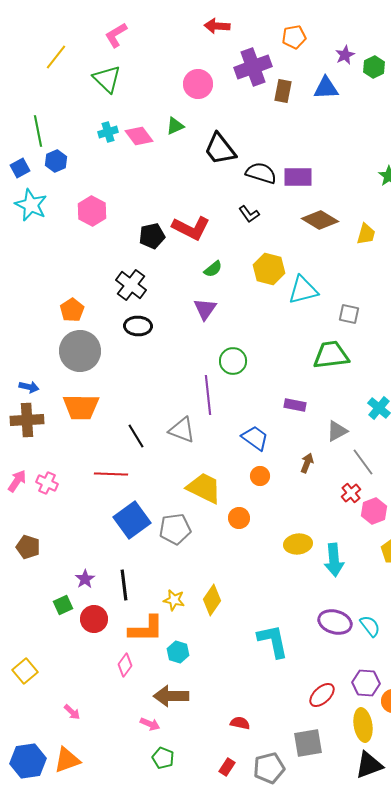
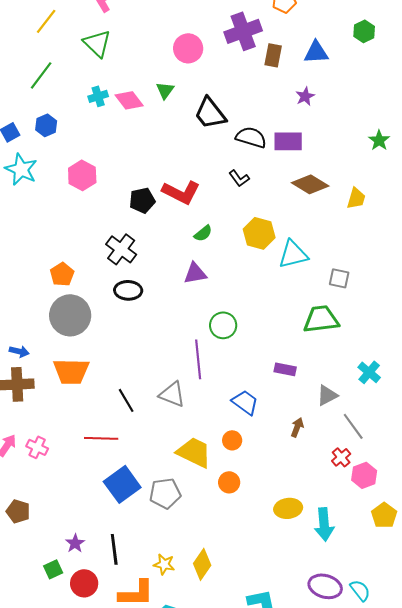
purple star: (345, 55) -> (305, 96), moved
green triangle: (175, 126) -> (165, 90), turned -30
green line: (38, 131) -> (41, 75), moved, turned 48
purple triangle: (205, 309) -> (195, 273), turned 45
orange circle: (260, 476) -> (232, 440), moved

